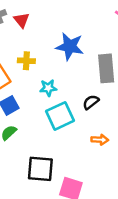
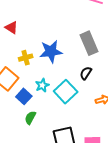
blue star: (70, 46) -> (51, 51), moved
cyan star: (48, 88) -> (42, 85), moved

